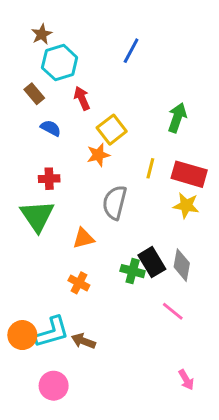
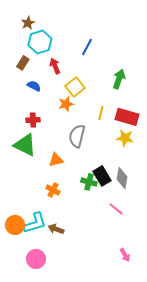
blue line: (131, 51) -> (87, 47), moved
brown rectangle: (34, 94) -> (23, 63), turned 72
green triangle: (37, 216) -> (25, 145), turned -30

